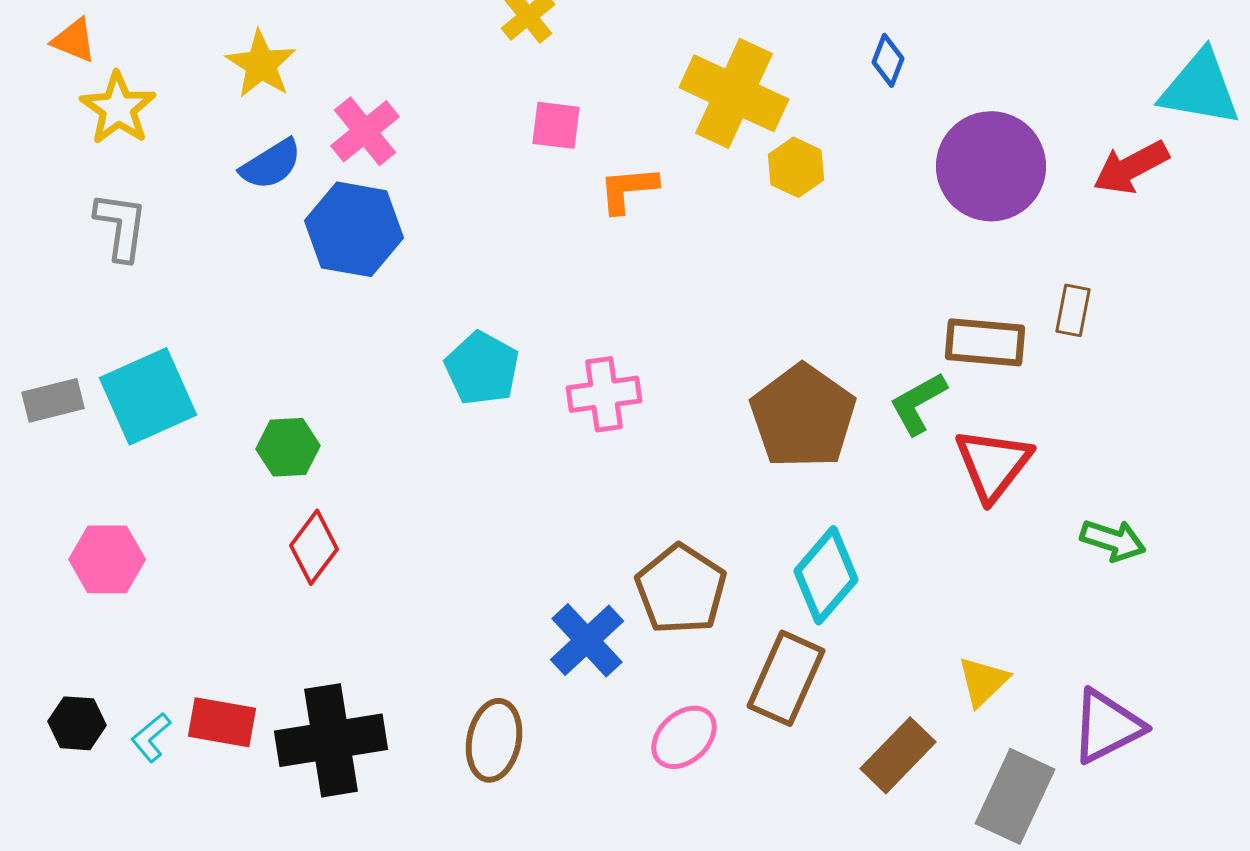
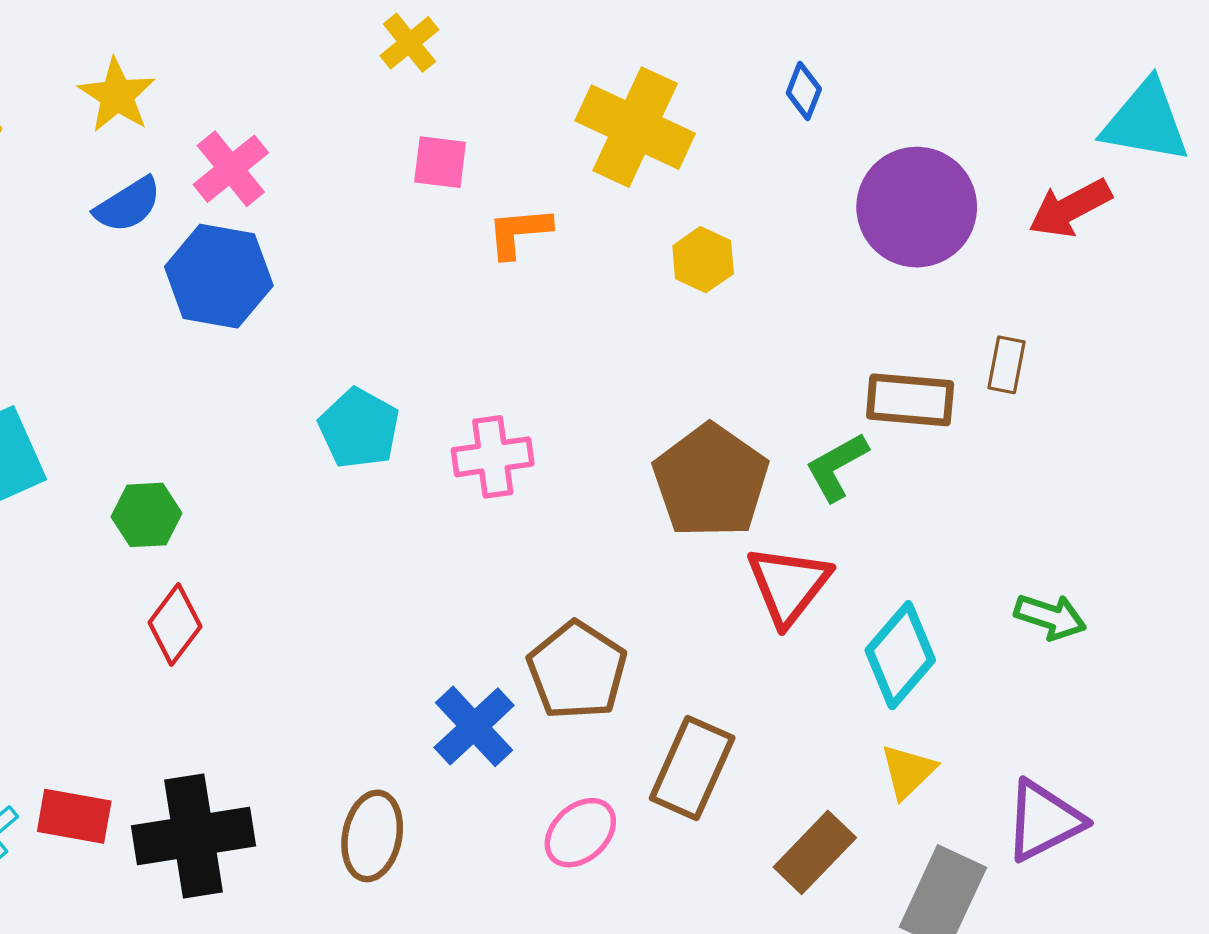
yellow hexagon: (796, 167) -> (703, 260), moved
red triangle: (993, 464) -> (788, 585), moved
cyan diamond: (826, 575) -> (900, 655), moved

